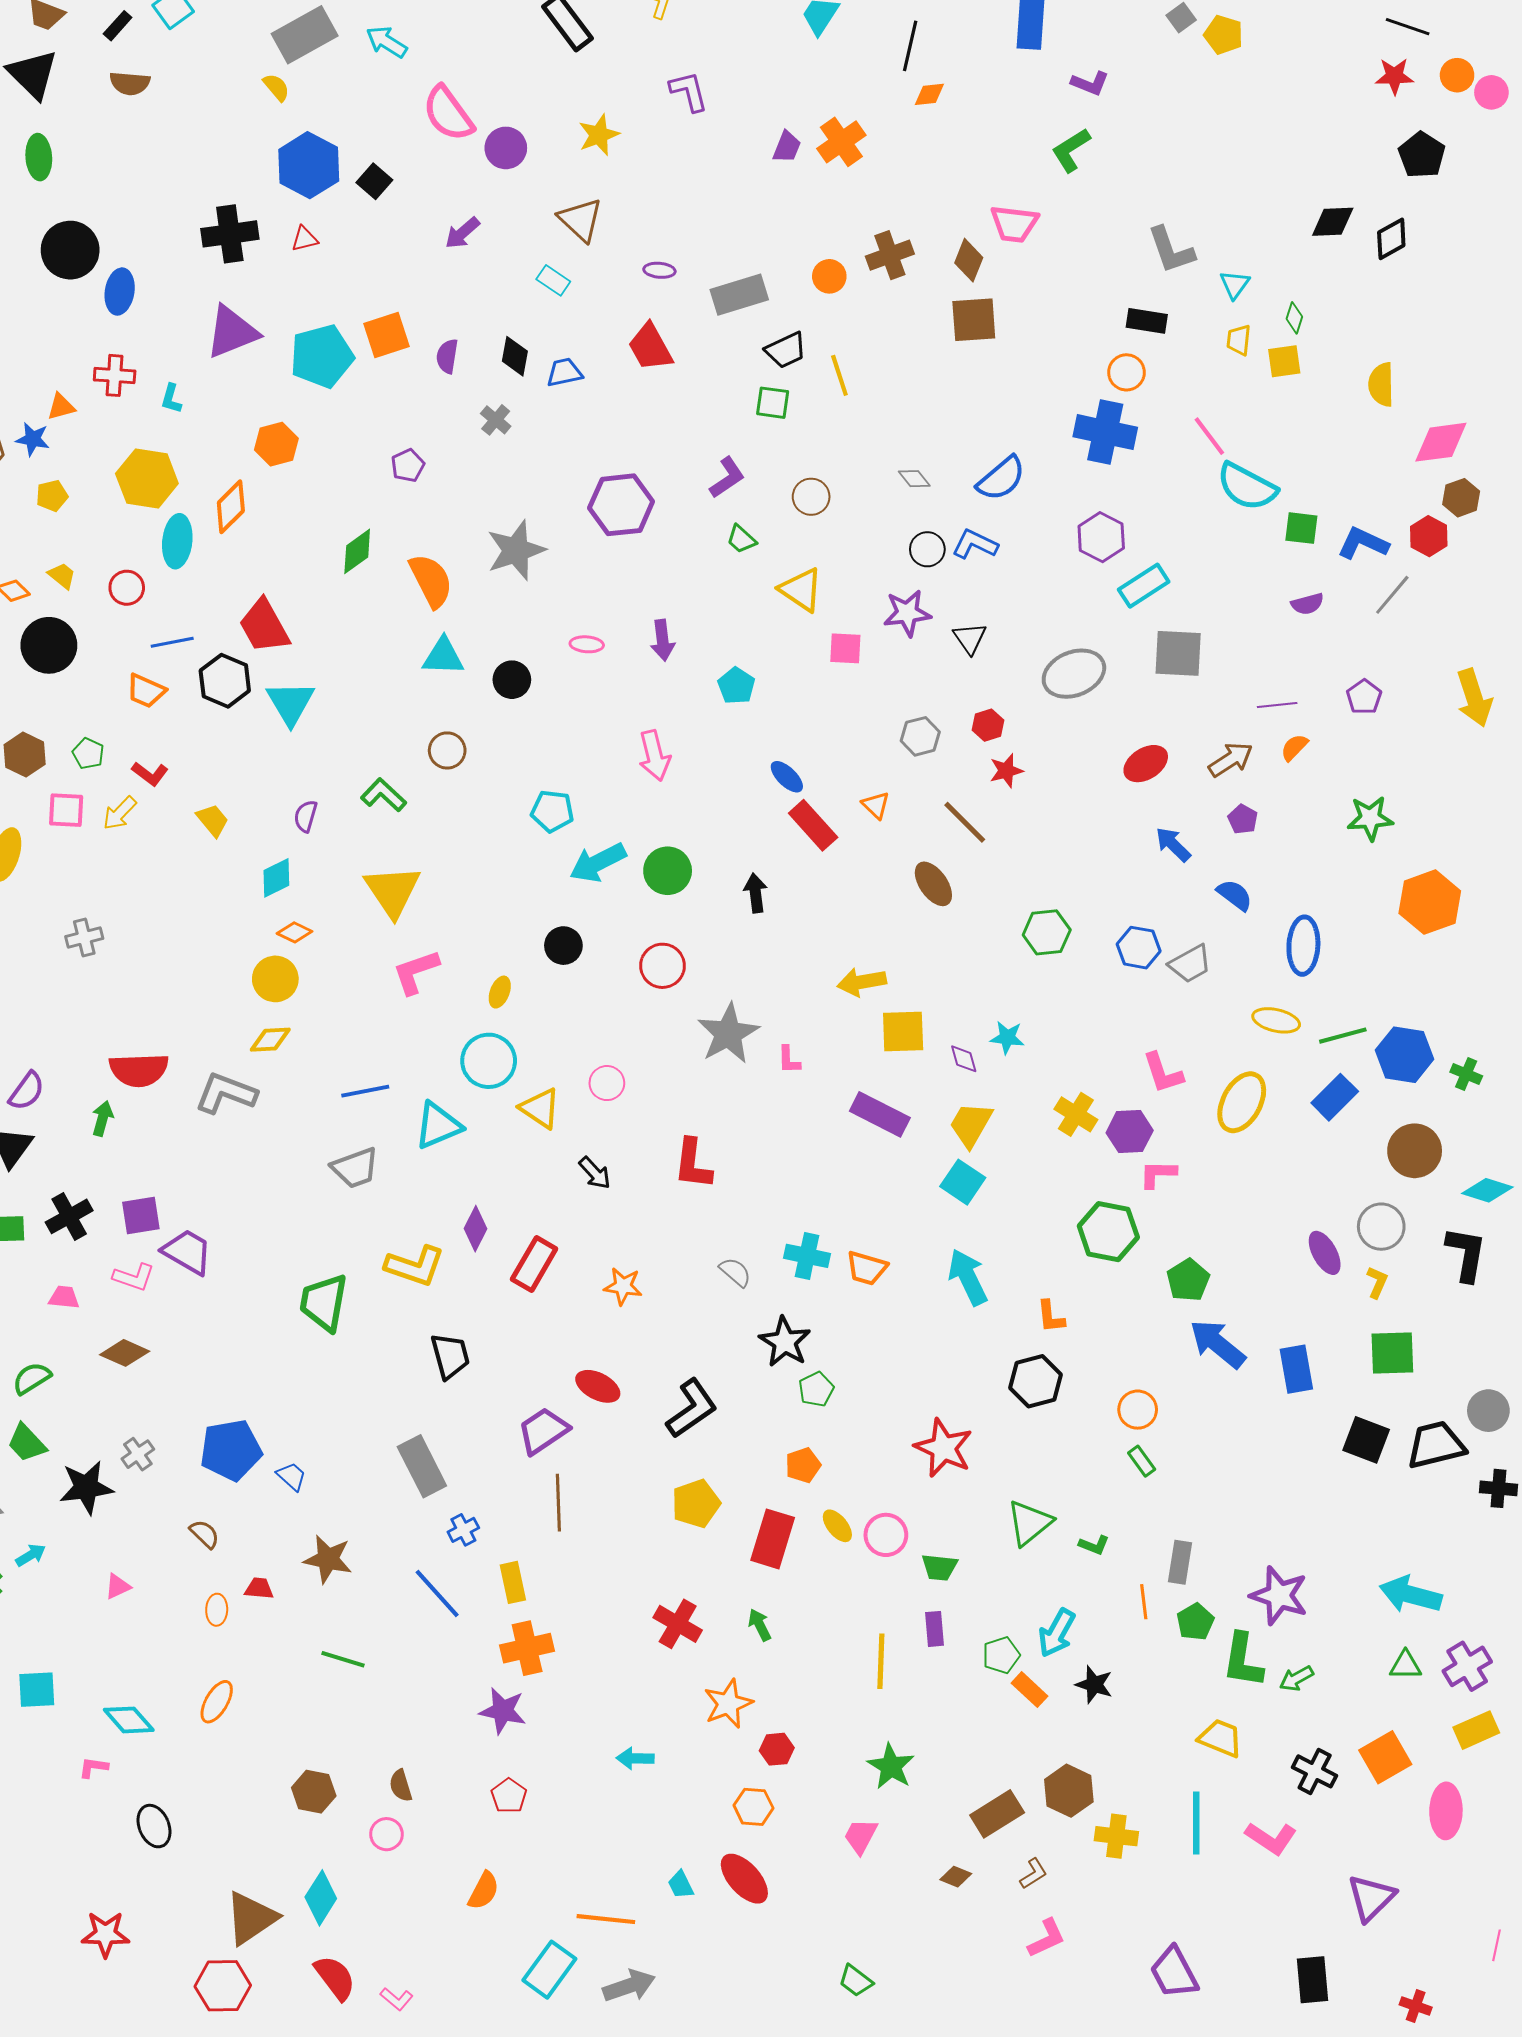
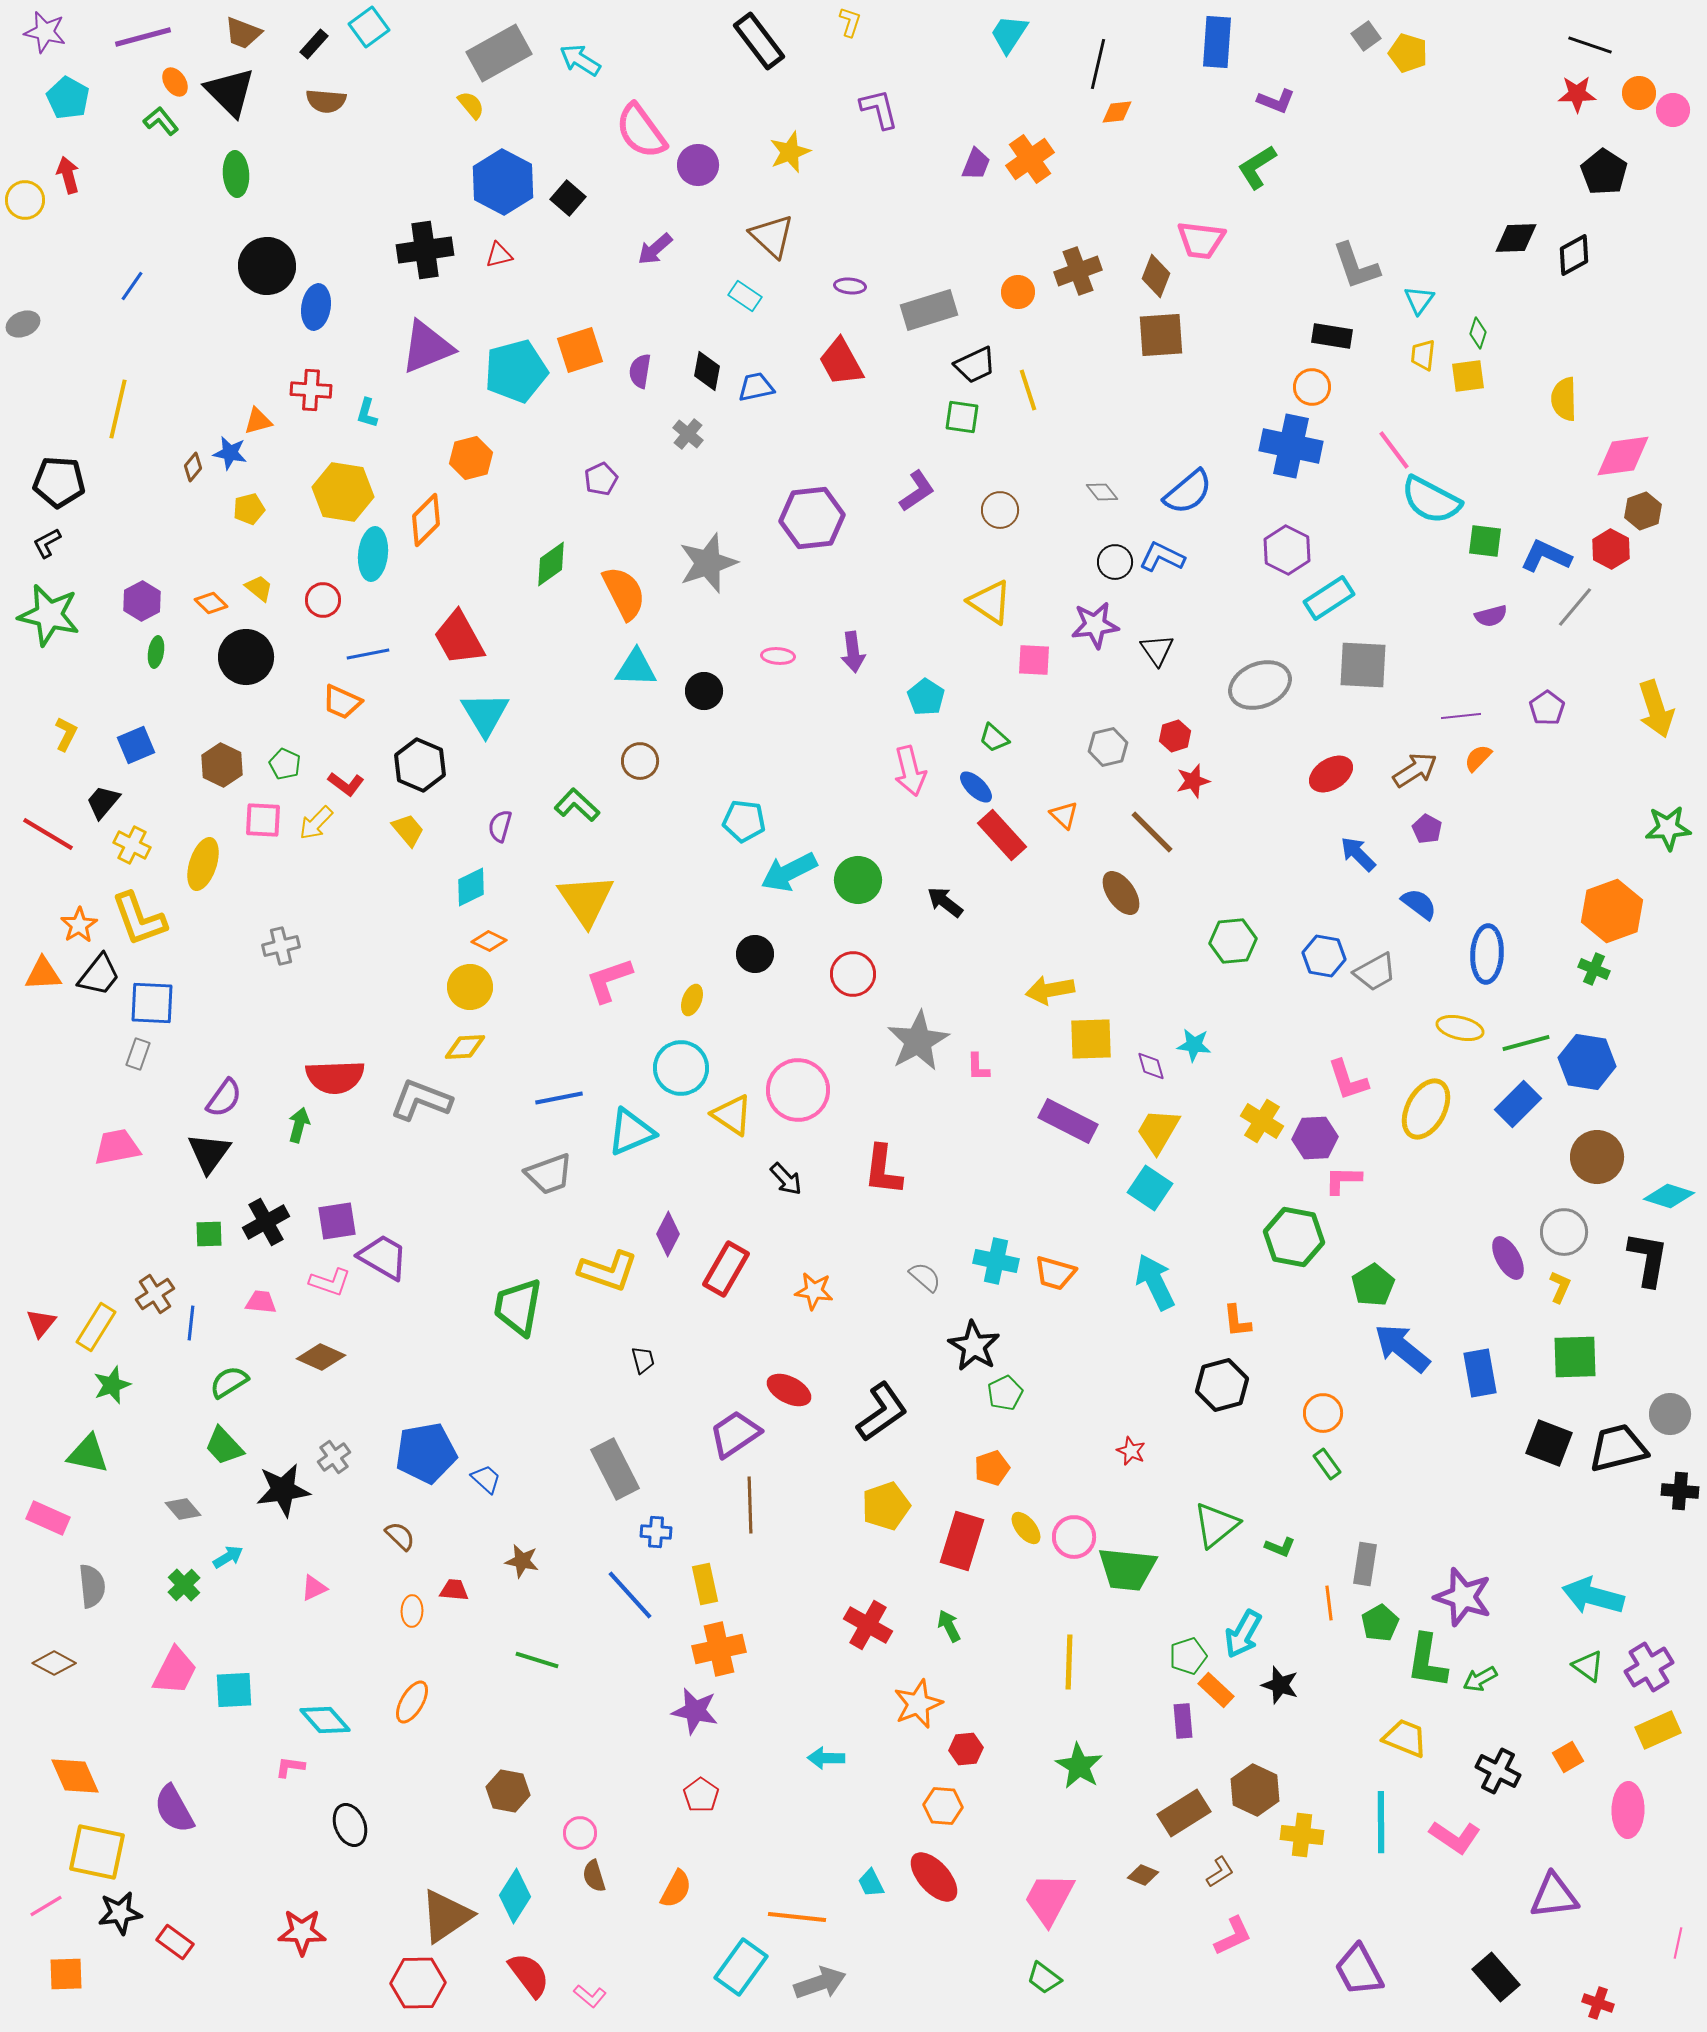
green trapezoid: (741, 539) -> (994, 738), moved
black hexagon: (225, 681) -> (420, 765), moved
pink arrow: (654, 756) -> (910, 771), moved
green star: (1370, 818) -> (1668, 828), moved
black arrow: (755, 893) -> (945, 902), turned -45
green cross: (1466, 1074) -> (1594, 969), moved
pink circle: (607, 1083) -> (798, 1090), size x1.8
black trapezoid: (450, 1356) -> (643, 1360), size x0.6
red star: (944, 1448) -> (1131, 1451), size x0.5
blue cross: (463, 1530) -> (656, 1532), turned 32
brown star: (328, 1559) -> (522, 1561), size x0.7
green trapezoid: (939, 1567) -> (1127, 1569), size x1.6
purple rectangle: (934, 1629) -> (1183, 1721), moved
green triangle: (1405, 1665) -> (1588, 1666), turned 36
orange square: (1385, 1757) -> (1568, 1757), size x0.6
brown semicircle: (401, 1786) -> (594, 1876), moved
pink trapezoid: (861, 1836) -> (1049, 1899), moved, size x1.5
purple triangle: (1371, 1898) -> (1554, 1896), turned 38
black rectangle: (1312, 1980) -> (1496, 1977), turned -36

